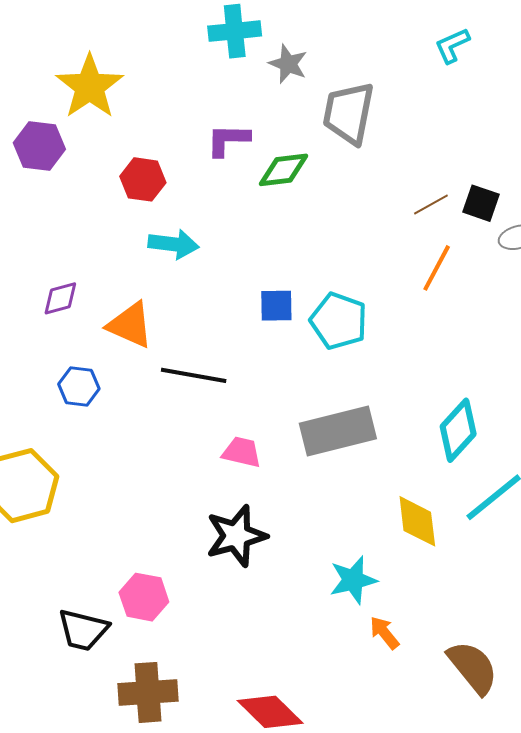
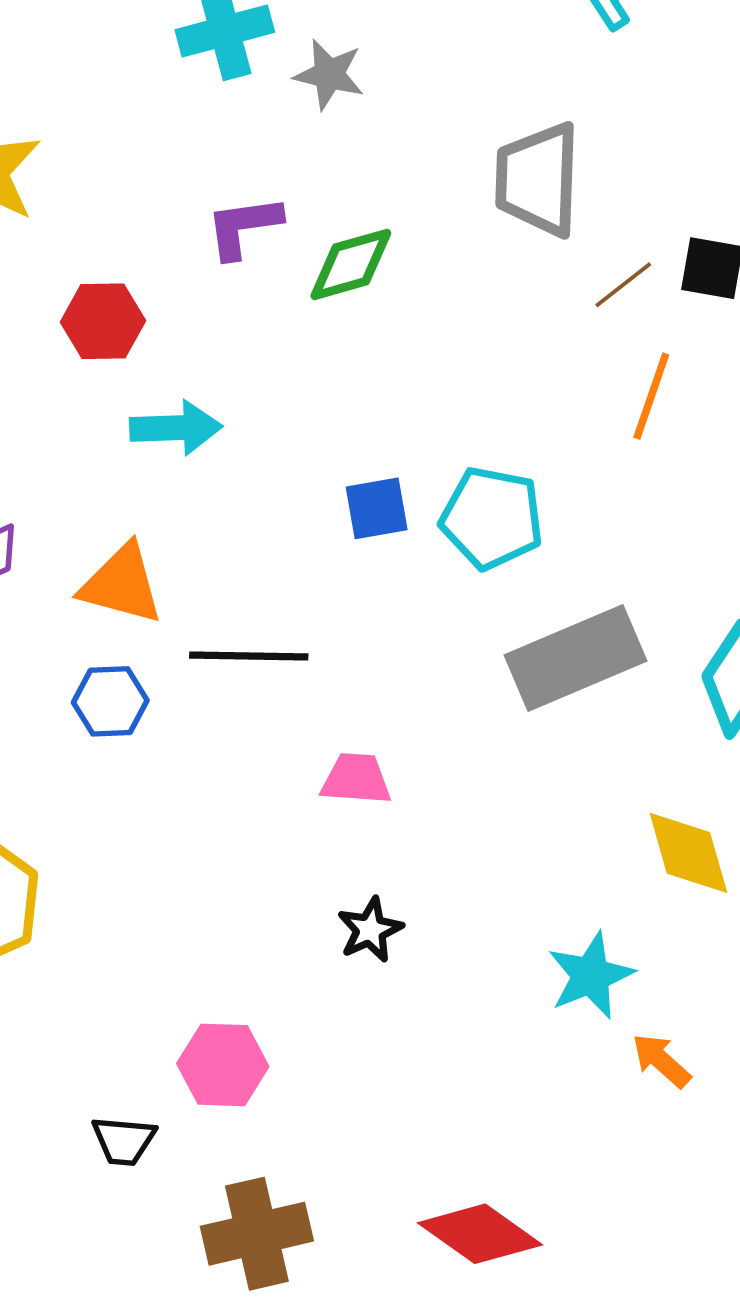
gray trapezoid: (349, 113) -> (538, 179), moved
blue hexagon: (79, 386) -> (110, 701), moved
gray rectangle: (338, 431) -> (575, 658), moved
black star: (236, 536) -> (370, 930), size x0.6
black trapezoid: (83, 630) -> (124, 1141), size x0.7

